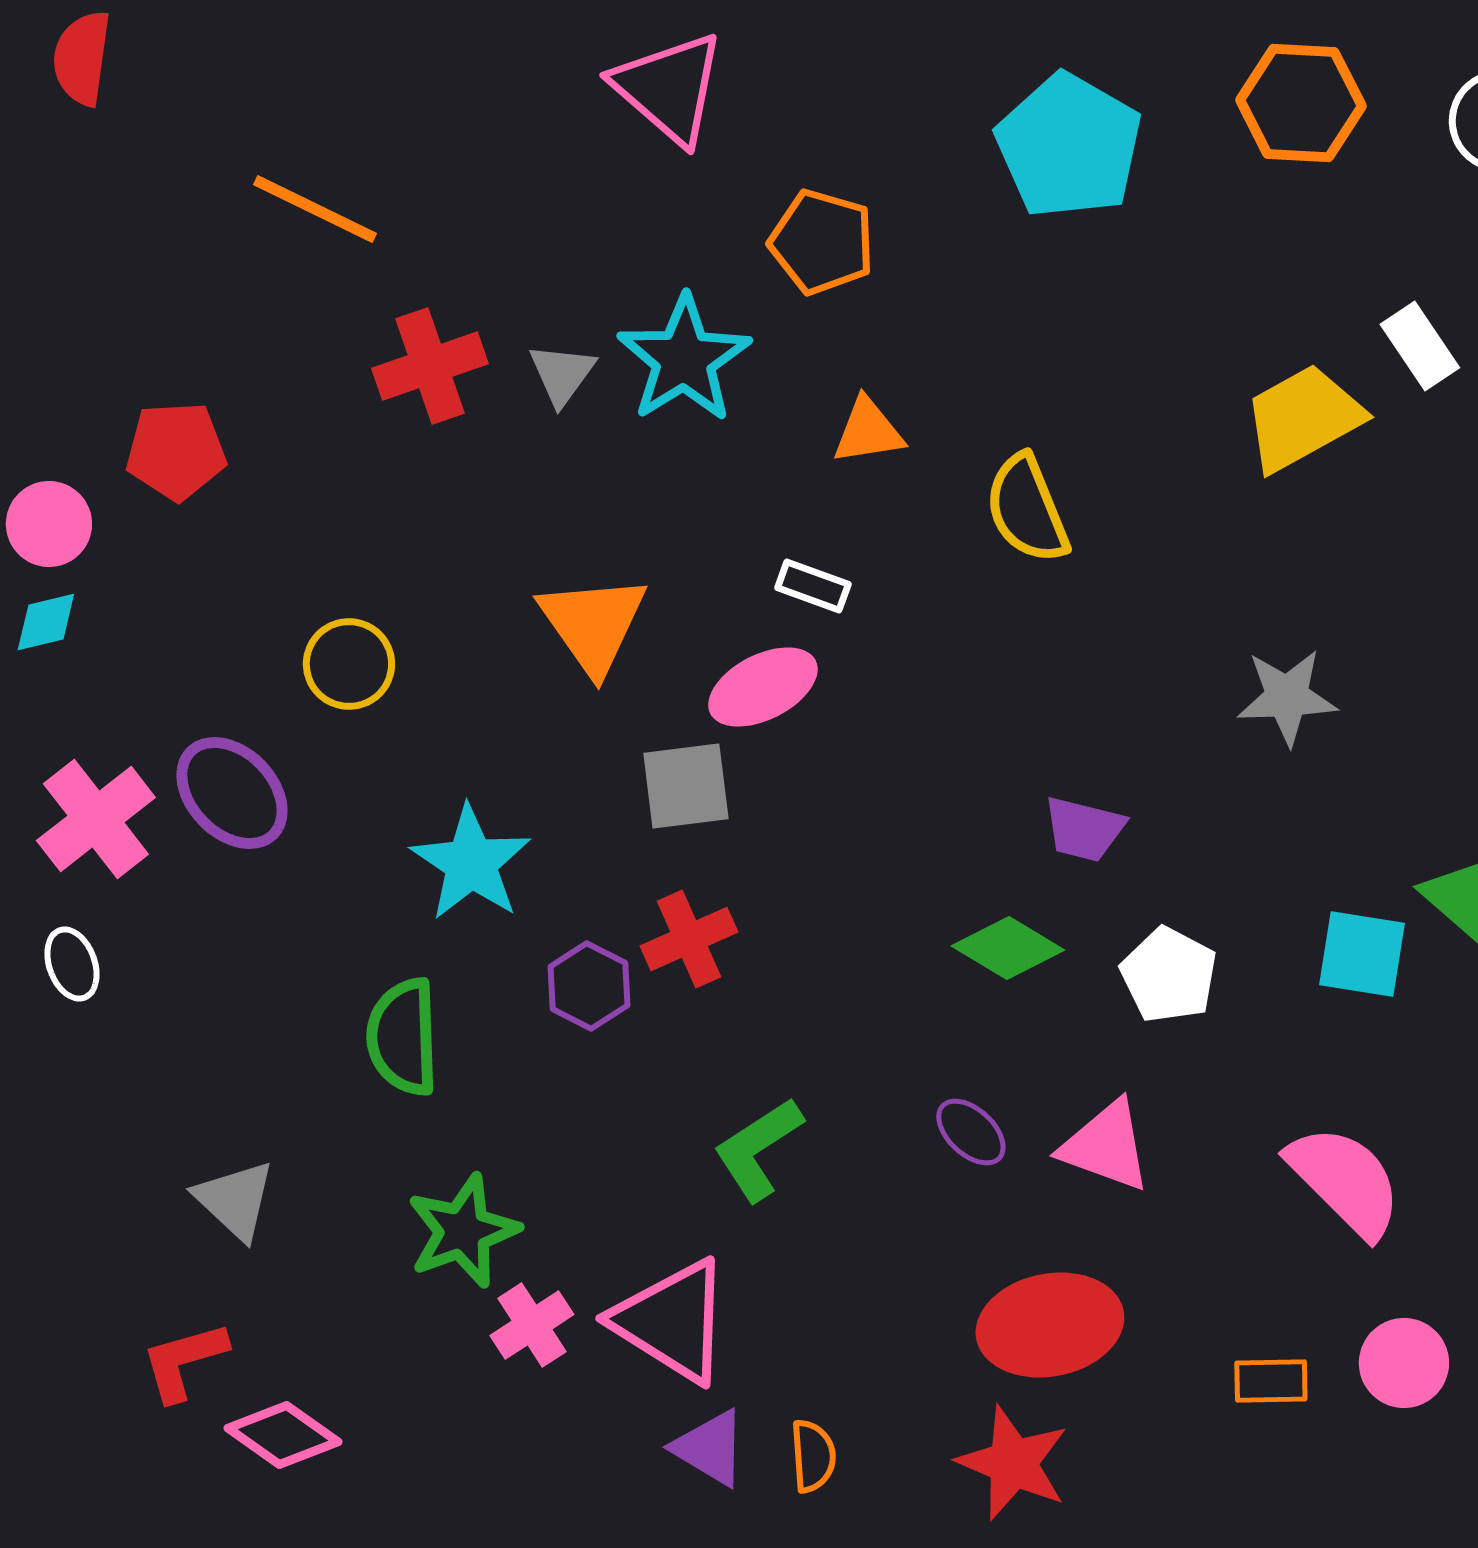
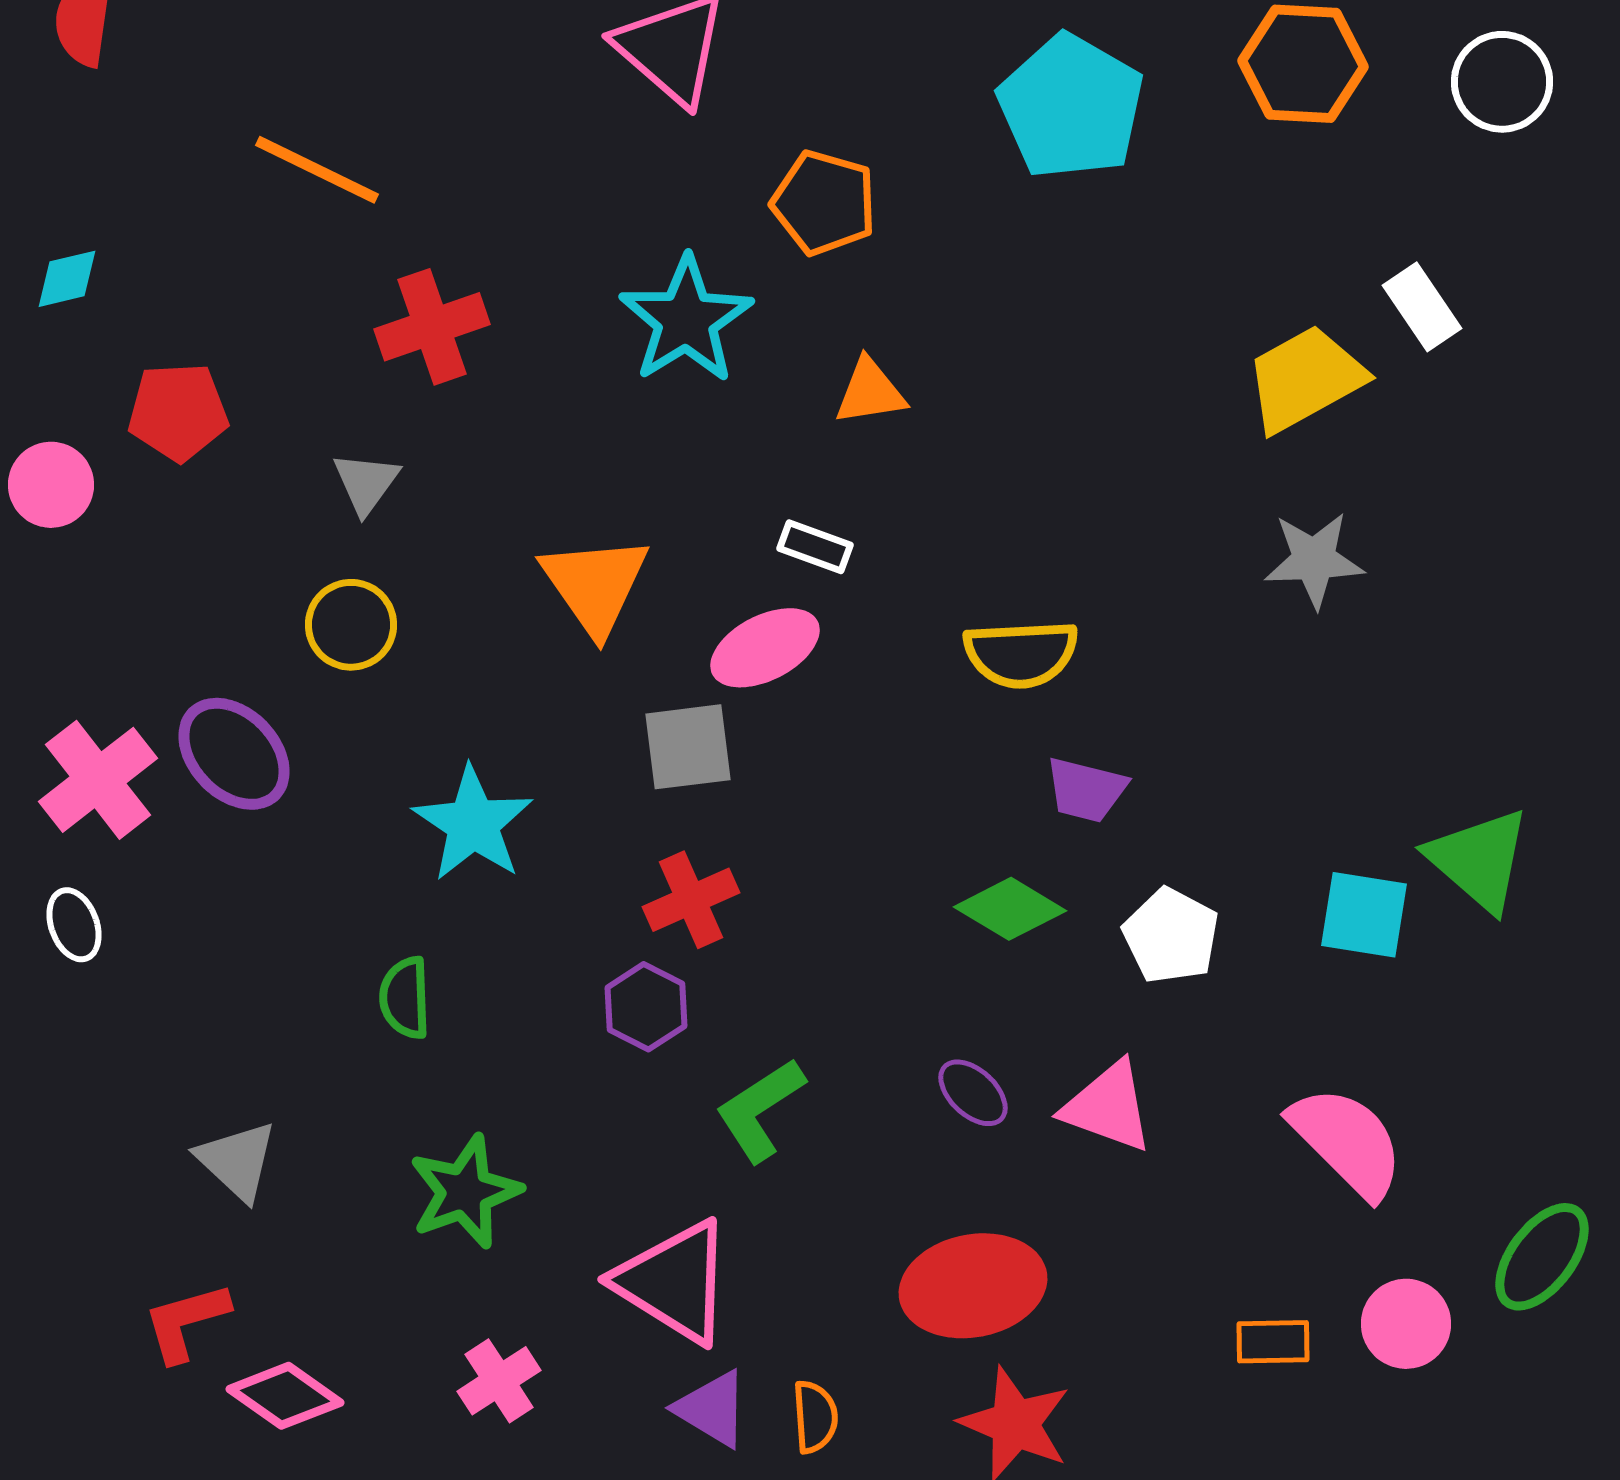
gray triangle: (562, 374) -> (366, 483), moved
yellow semicircle: (1027, 509) -> (1021, 654), moved, turned -71
cyan diamond: (46, 622) -> (67, 279), moved
gray star: (1287, 697) -> (1314, 560), moved
purple hexagon: (589, 986) -> (646, 1007), moved
green semicircle: (403, 1037) -> (405, 998), size x0.7
pink cross: (532, 1325) -> (499, 1381), moved
red ellipse: (1050, 1325) -> (973, 1286), moved

